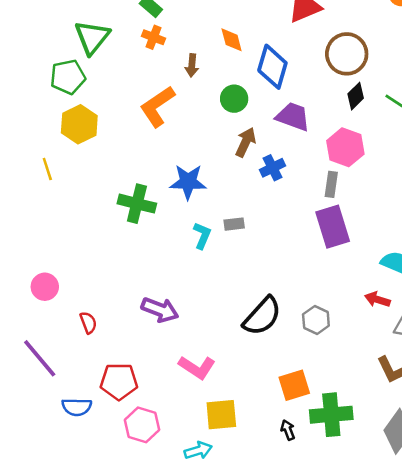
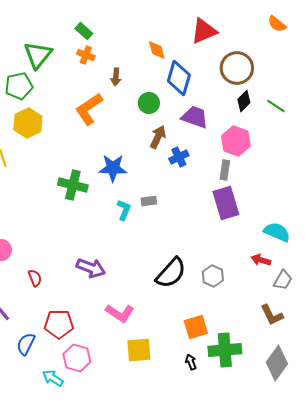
orange diamond: (232, 40) -> (157, 50), moved
blue semicircle: (77, 407) -> (26, 344), turned 115
cyan arrow: (198, 450) -> (53, 378), moved, turned -130

